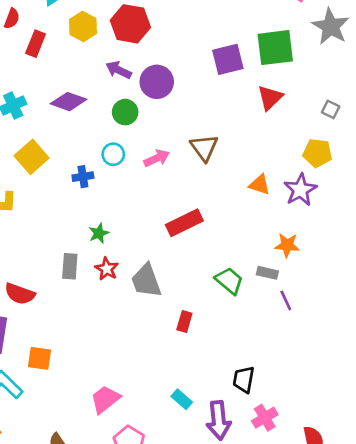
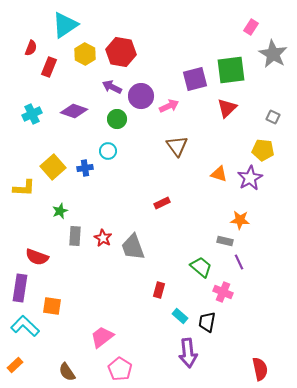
yellow square: (32, 157) -> (53, 167), moved
pink arrow: (157, 158) -> (169, 106), moved
red rectangle: (184, 223) -> (162, 203), size x0.6
green star: (99, 233) -> (60, 211), moved
green trapezoid: (229, 281) -> (201, 267), moved
red rectangle: (184, 322) -> (159, 290), moved
cyan rectangle: (182, 399) -> (180, 316), moved
pink cross: (265, 418) -> (223, 292), moved, turned -36

